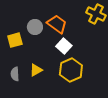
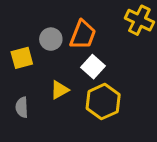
orange trapezoid: (57, 24) -> (83, 35), turned 75
yellow triangle: (36, 70) -> (60, 90), moved

